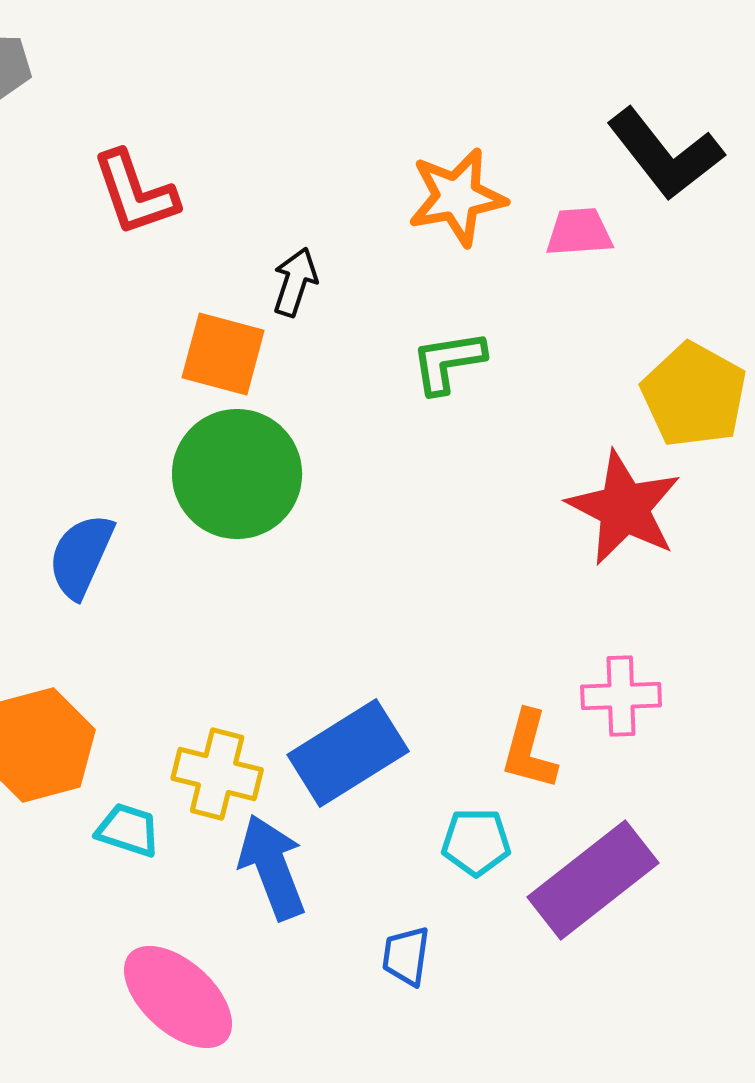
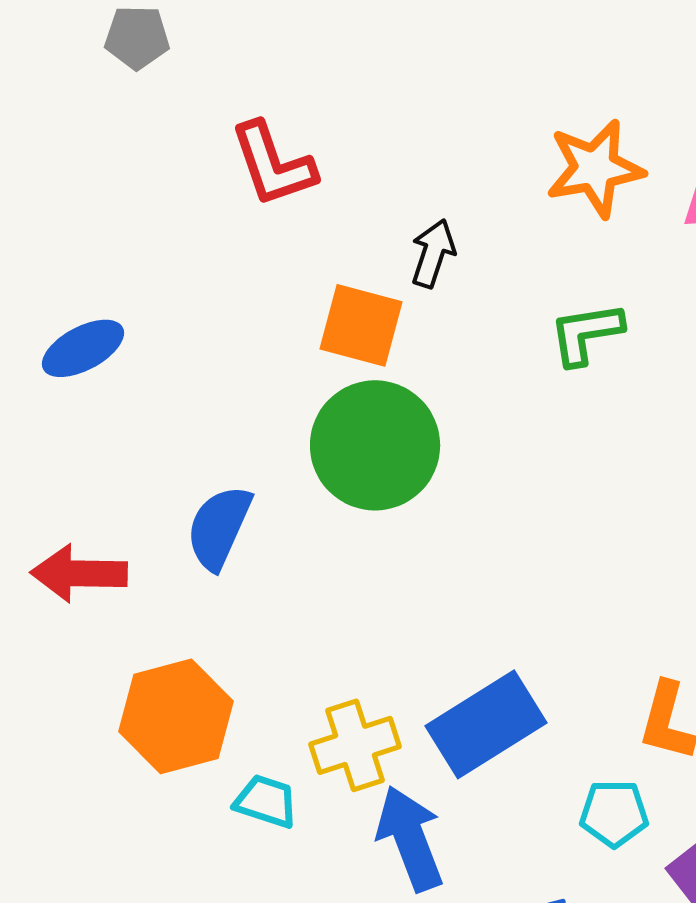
yellow cross: (217, 774) -> (355, 745), turned -32

